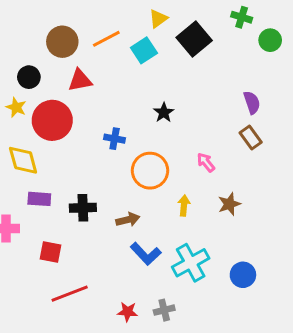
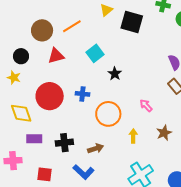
black square: (194, 39) -> (132, 22), turned -30
cyan square: (144, 50) -> (95, 53), moved
red circle: (52, 120) -> (50, 96), moved
blue L-shape: (146, 254) -> (83, 172), moved

